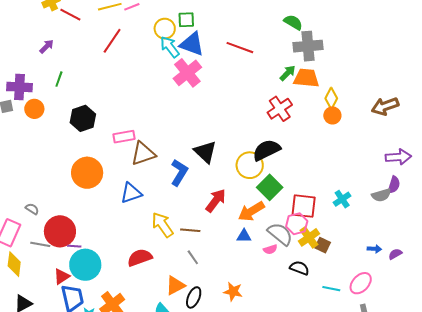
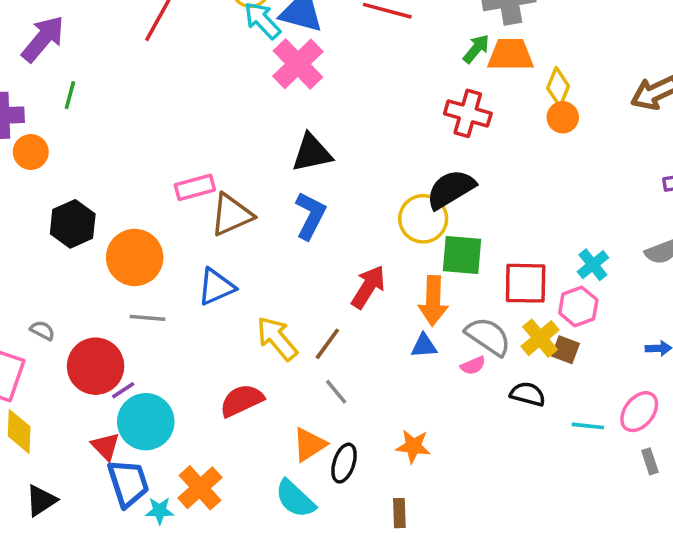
purple arrow: (47, 46) -> (43, 39), size x1.8
red cross: (280, 109) -> (468, 113), turned -35
black hexagon: (83, 118) -> (73, 224), moved
black triangle: (205, 152) -> (312, 153), moved, turned -50
blue L-shape: (179, 173) -> (310, 216), moved
green square: (270, 187) -> (462, 255), turned -35
orange arrow: (251, 211) -> (433, 301), turned -52
pink hexagon: (297, 224) -> (578, 306), moved
brown line: (190, 230) -> (327, 344), turned -54
gray line: (40, 244) -> (148, 318), moved
purple line: (74, 246) -> (123, 390), turned -32
red triangle: (62, 277) -> (105, 446), turned -36

